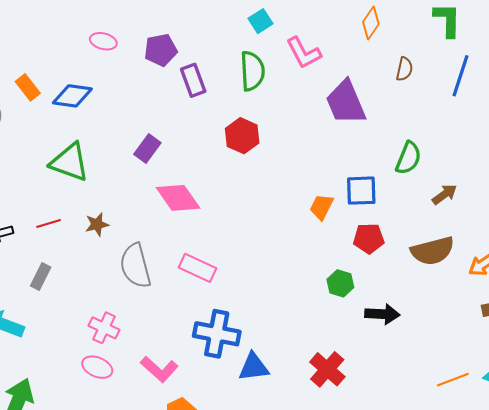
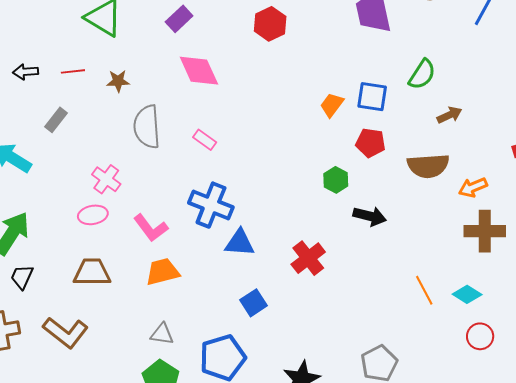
pink rectangle: (198, 268) -> (205, 140), size x0.7
pink ellipse: (97, 367) -> (93, 215), turned -44
orange line: (453, 380) -> (424, 290), turned 72

